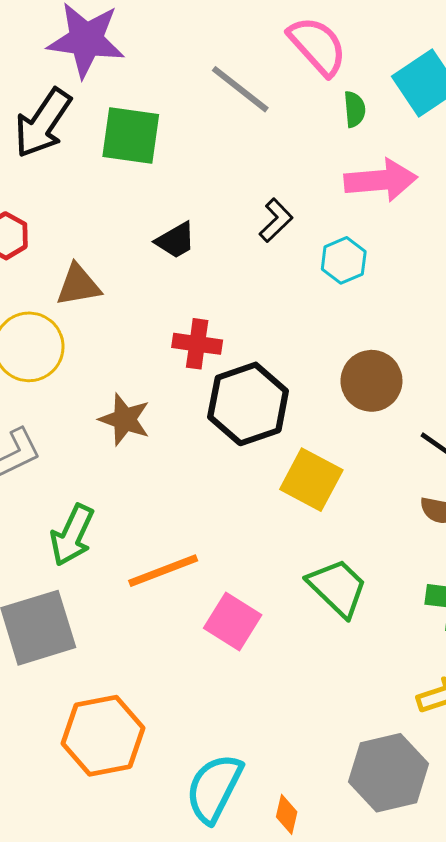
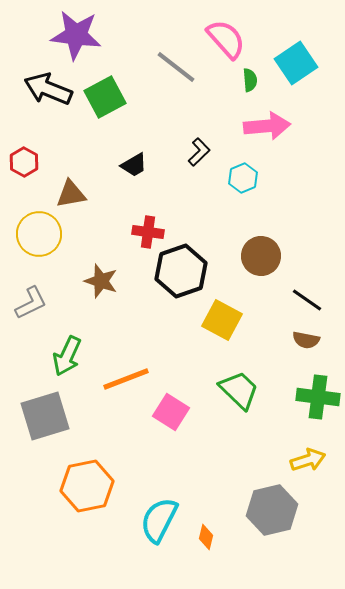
black arrow: (43, 123) -> (48, 89), turned 78
green square: (131, 135) -> (105, 97), turned -36

